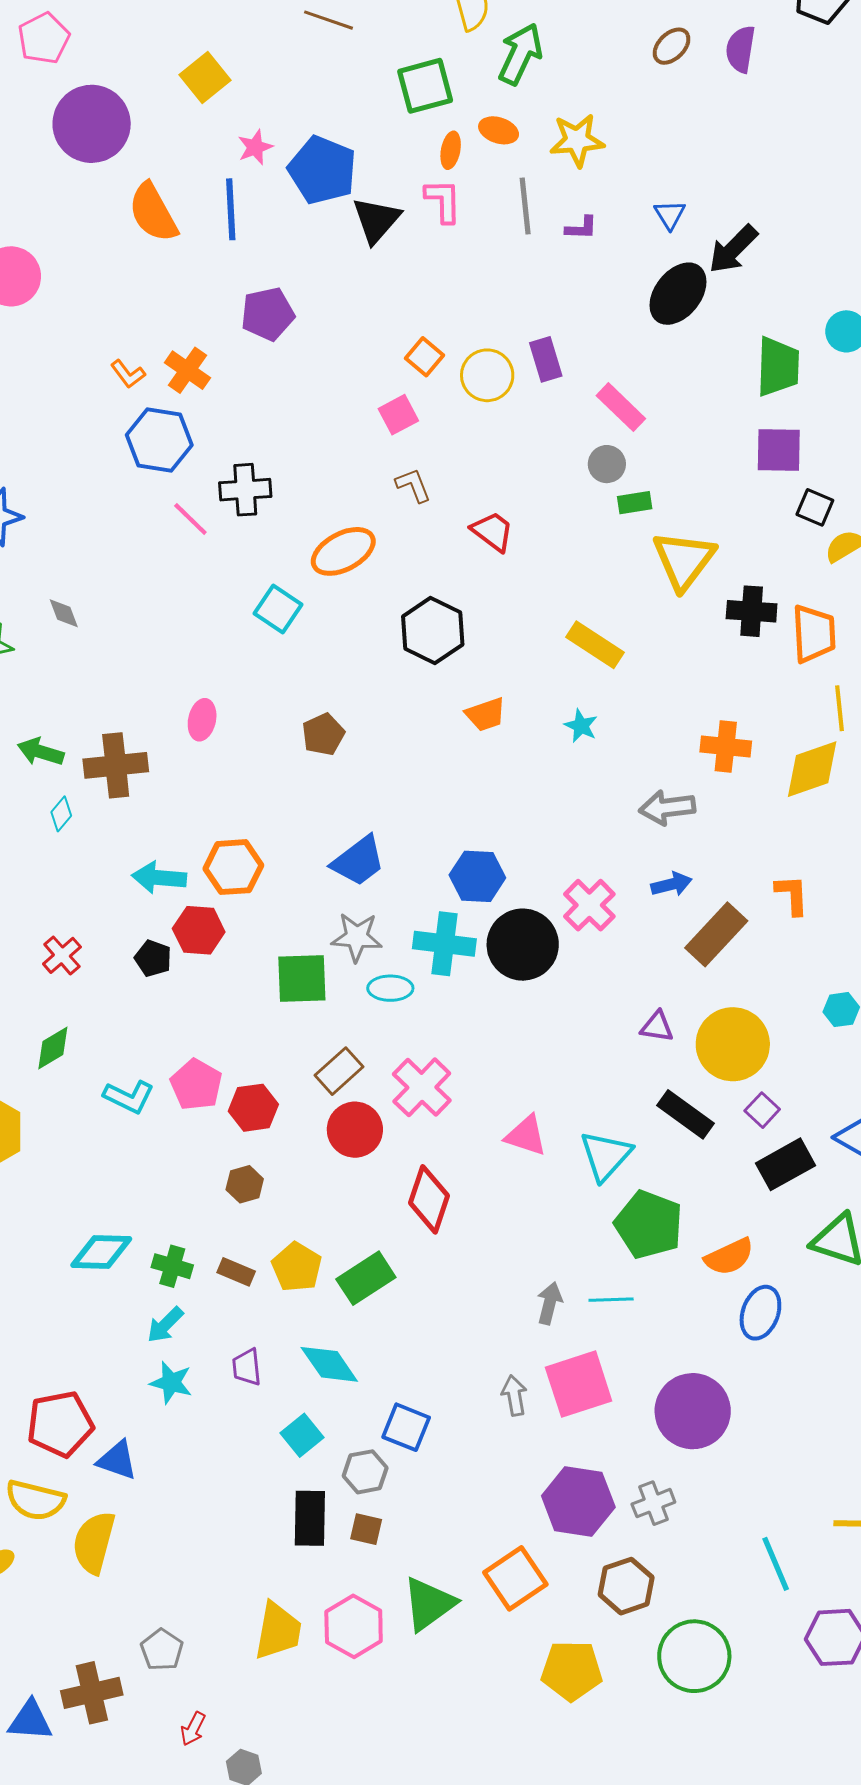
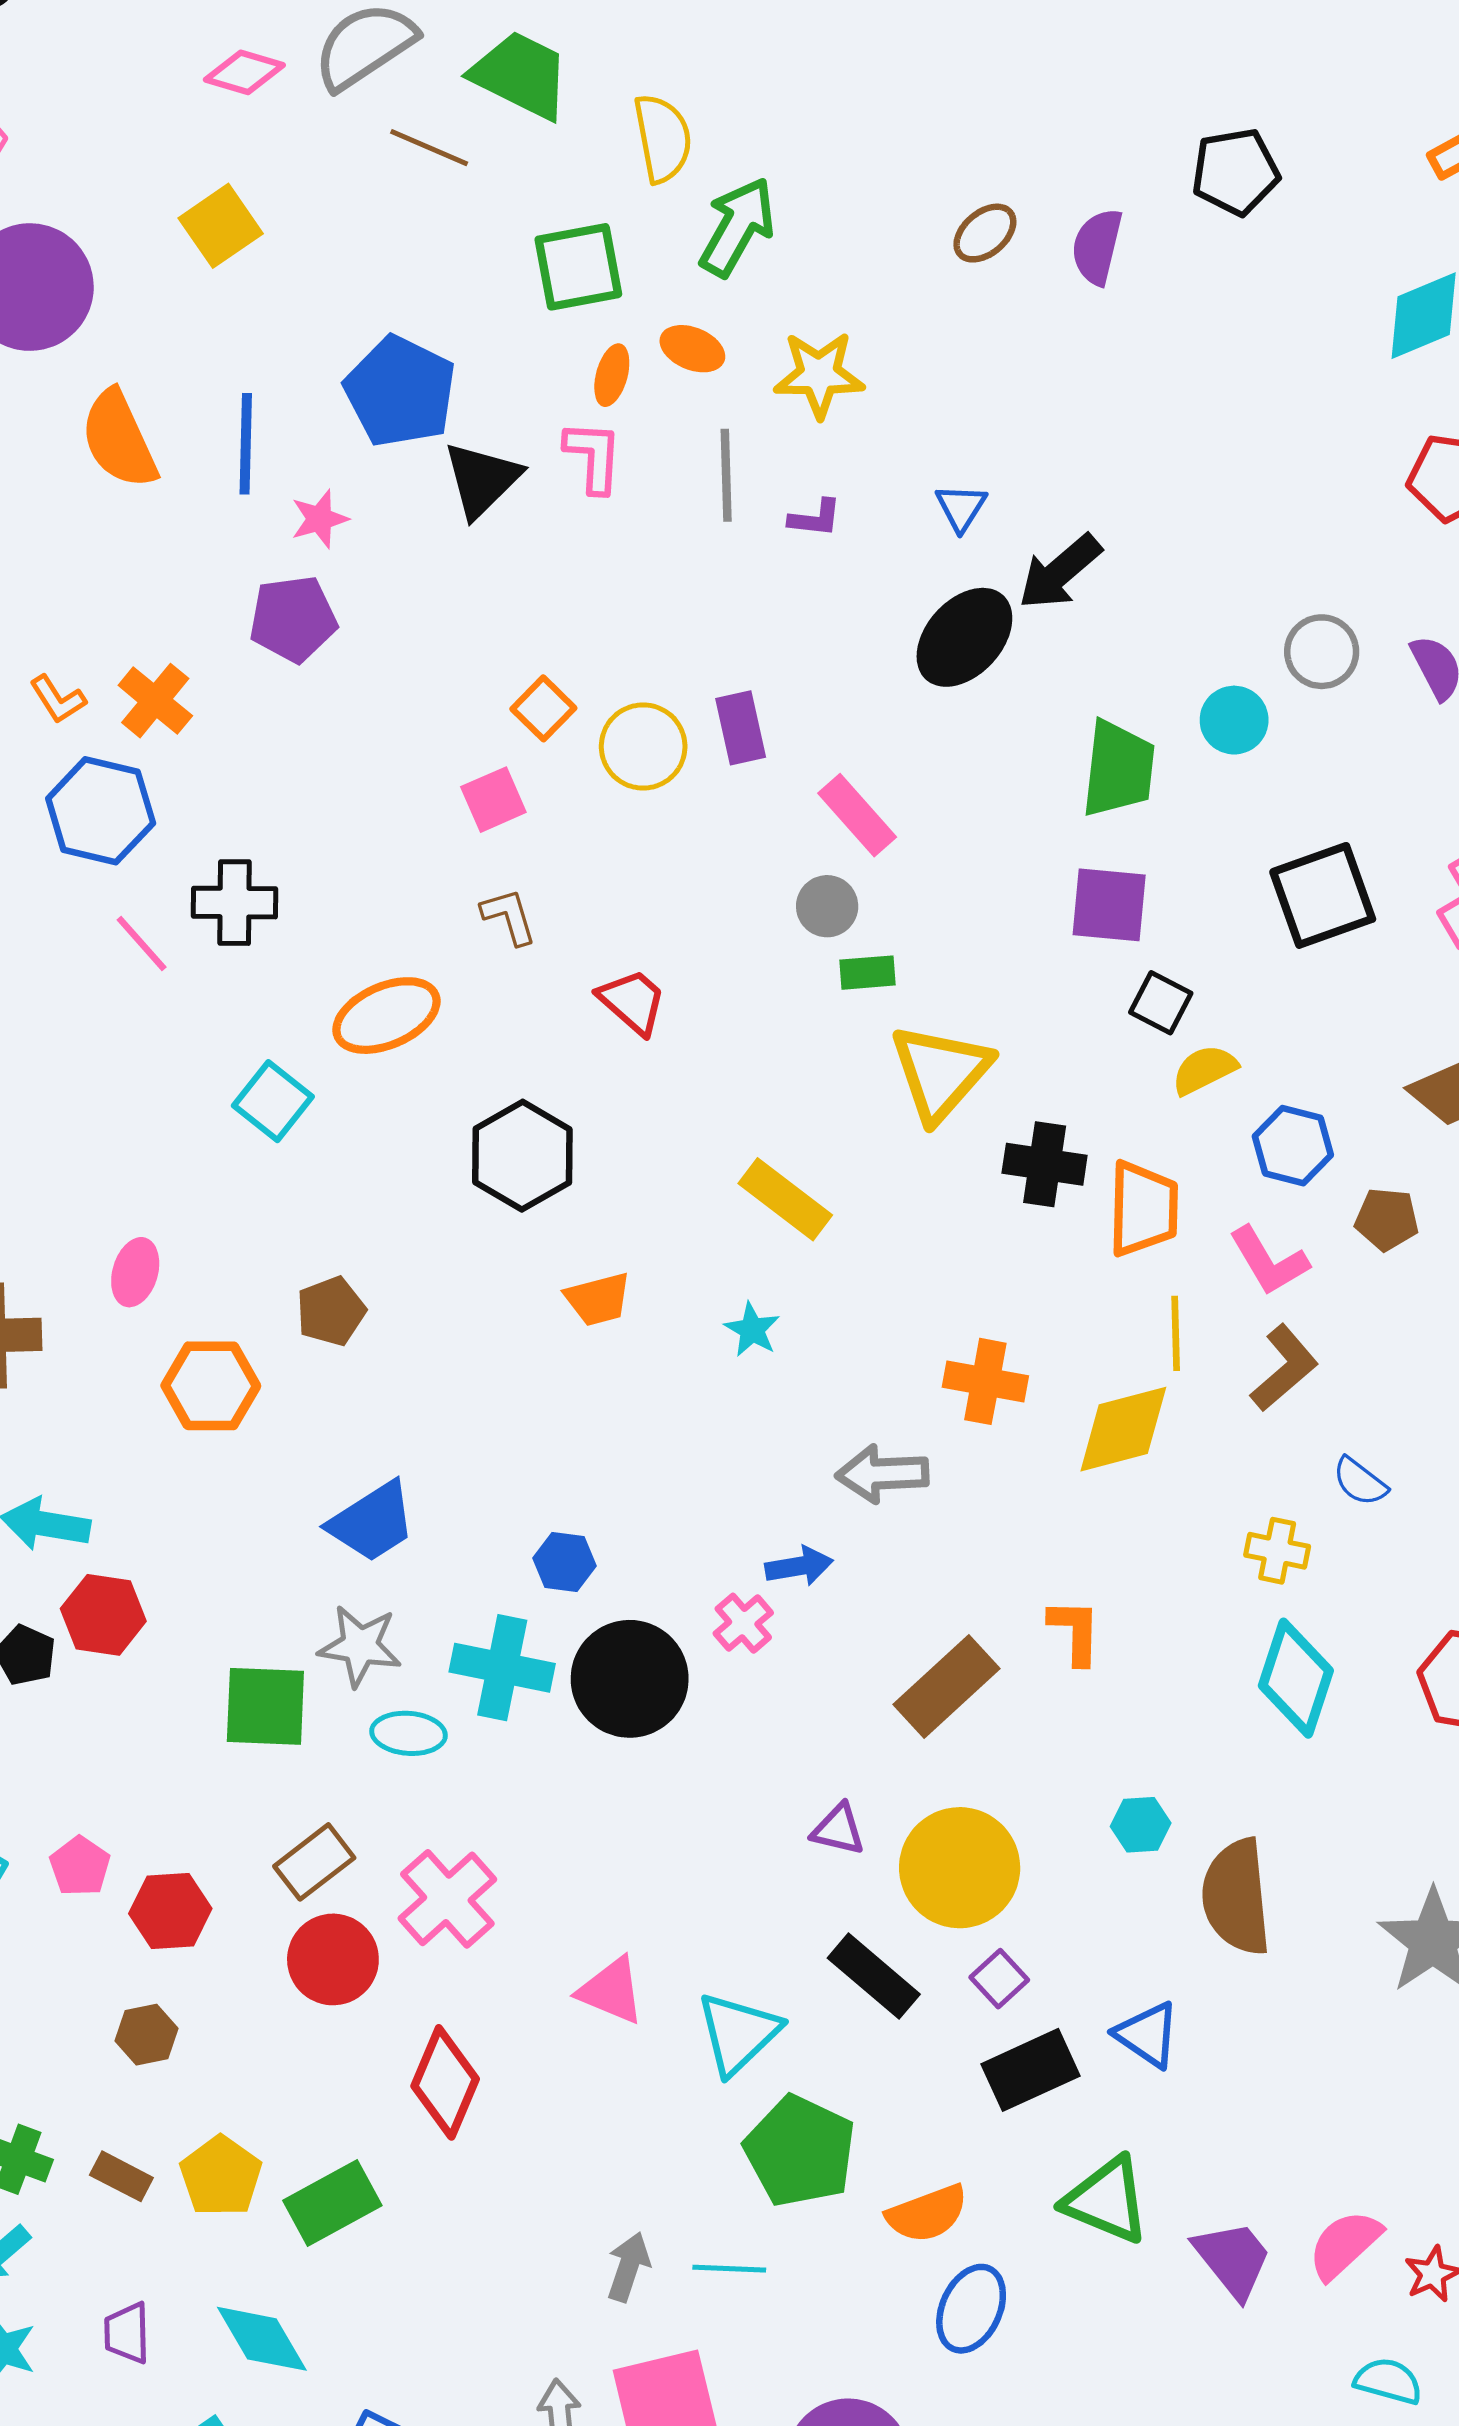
pink star: (255, 147) -> (320, 519), moved
orange hexagon: (233, 867) -> (211, 1386), moved
blue hexagon: (477, 876) -> (564, 1562), size x0.7
blue arrow: (671, 884) -> (799, 1566), moved
pink cross: (589, 905) -> (743, 1623), size x0.7
pink pentagon: (196, 1085) -> (80, 1866), size x0.7

